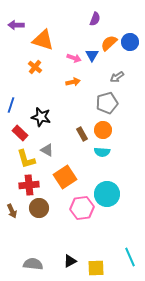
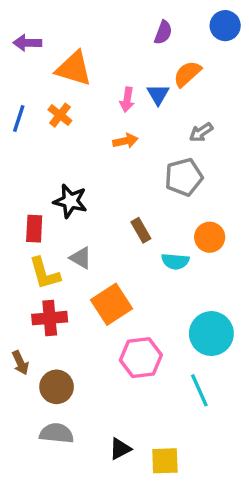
blue circle: (130, 42) -> (225, 26), moved
pink arrow: (74, 58) -> (127, 100), turned 80
blue line: (11, 105) -> (19, 119), moved
orange circle: (103, 130) -> (210, 237), moved
red rectangle: (20, 133) -> (34, 229), turned 49
cyan circle: (107, 194) -> (211, 334), moved
brown circle: (39, 208) -> (57, 387), moved
cyan line: (130, 257) -> (199, 390), moved
gray semicircle: (33, 264) -> (57, 433), moved

